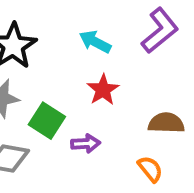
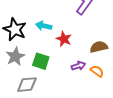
cyan arrow: (95, 42) -> (44, 26), moved
purple arrow: (86, 144) -> (78, 66), moved

